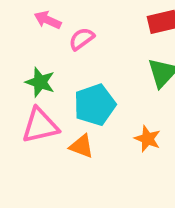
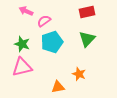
cyan pentagon: (95, 105) -> (52, 42), moved
orange triangle: (82, 146) -> (58, 87), moved, turned -32

